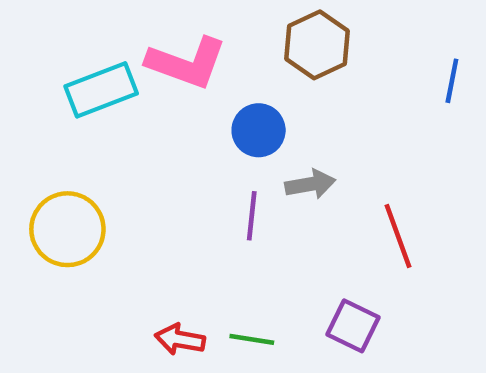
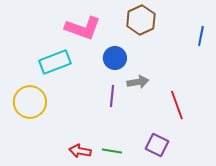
cyan rectangle: (101, 90) -> (55, 62), moved

